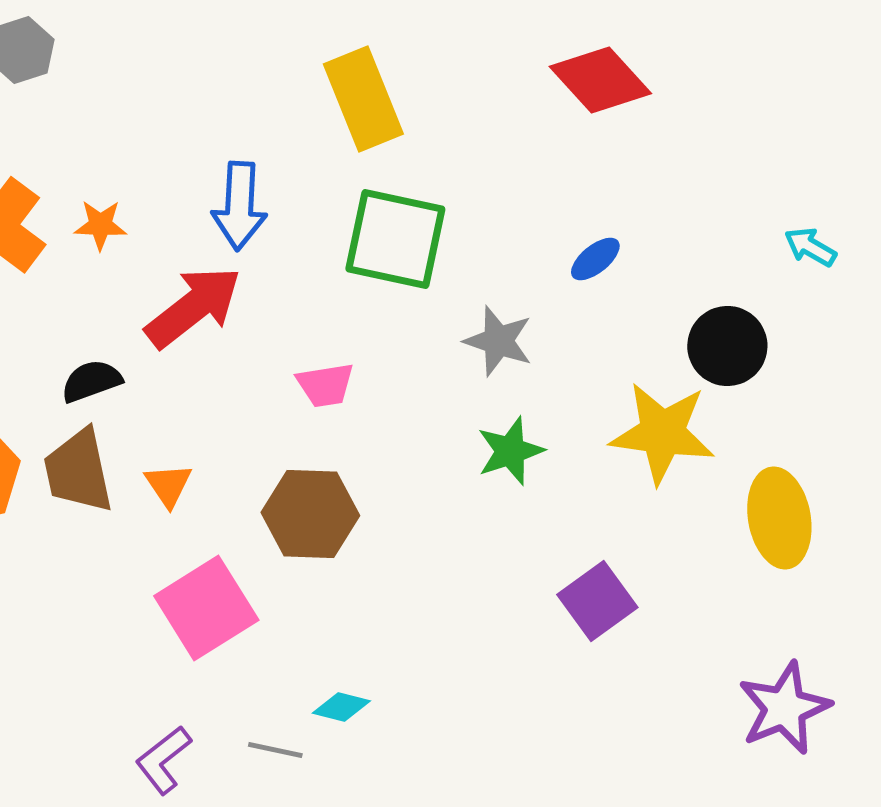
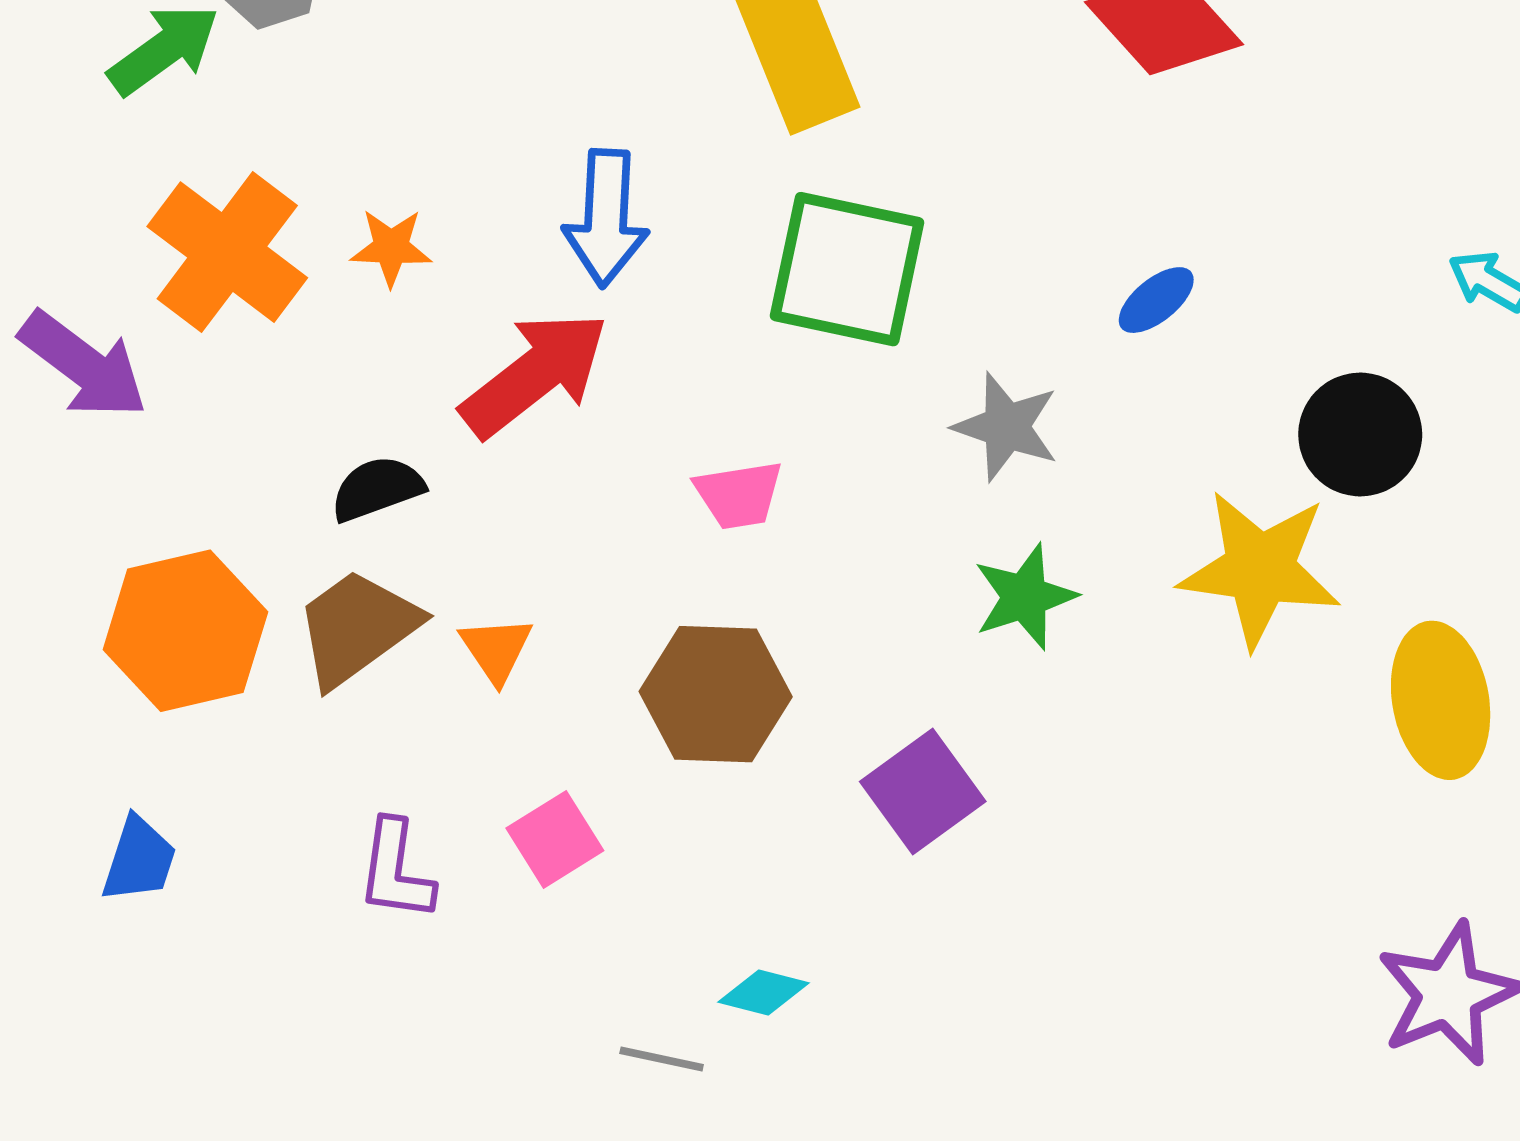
brown trapezoid: (78, 471) -> (357, 628), turned 66
purple square: (597, 601) -> (923, 792), moved
pink square: (206, 608) -> (555, 839), size x0.6
purple L-shape: (163, 760) -> (396, 870), moved, turned -44

